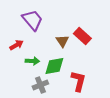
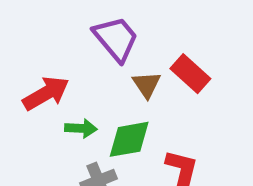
purple trapezoid: (32, 20) -> (116, 39), moved
red arrow: (16, 45) -> (46, 93), size x1.5

